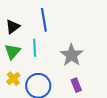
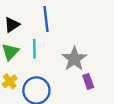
purple rectangle: (76, 85) -> (88, 81), moved

